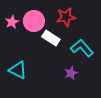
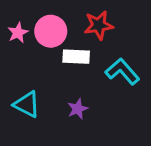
white rectangle: (51, 38) -> (76, 57), turned -30
purple star: (71, 73) -> (78, 109), moved

